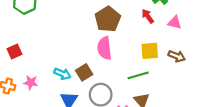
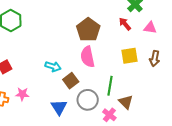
brown arrow: (177, 56) -> (155, 59), turned 84
cyan arrow: (62, 74) -> (53, 66), moved
green line: (138, 75) -> (110, 86), moved, turned -60

